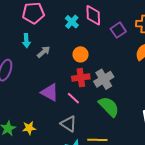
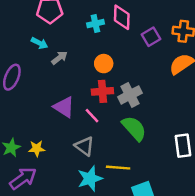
cyan cross: (72, 22) -> (95, 24), turned 32
cyan arrow: (26, 41) -> (39, 43), turned -64

